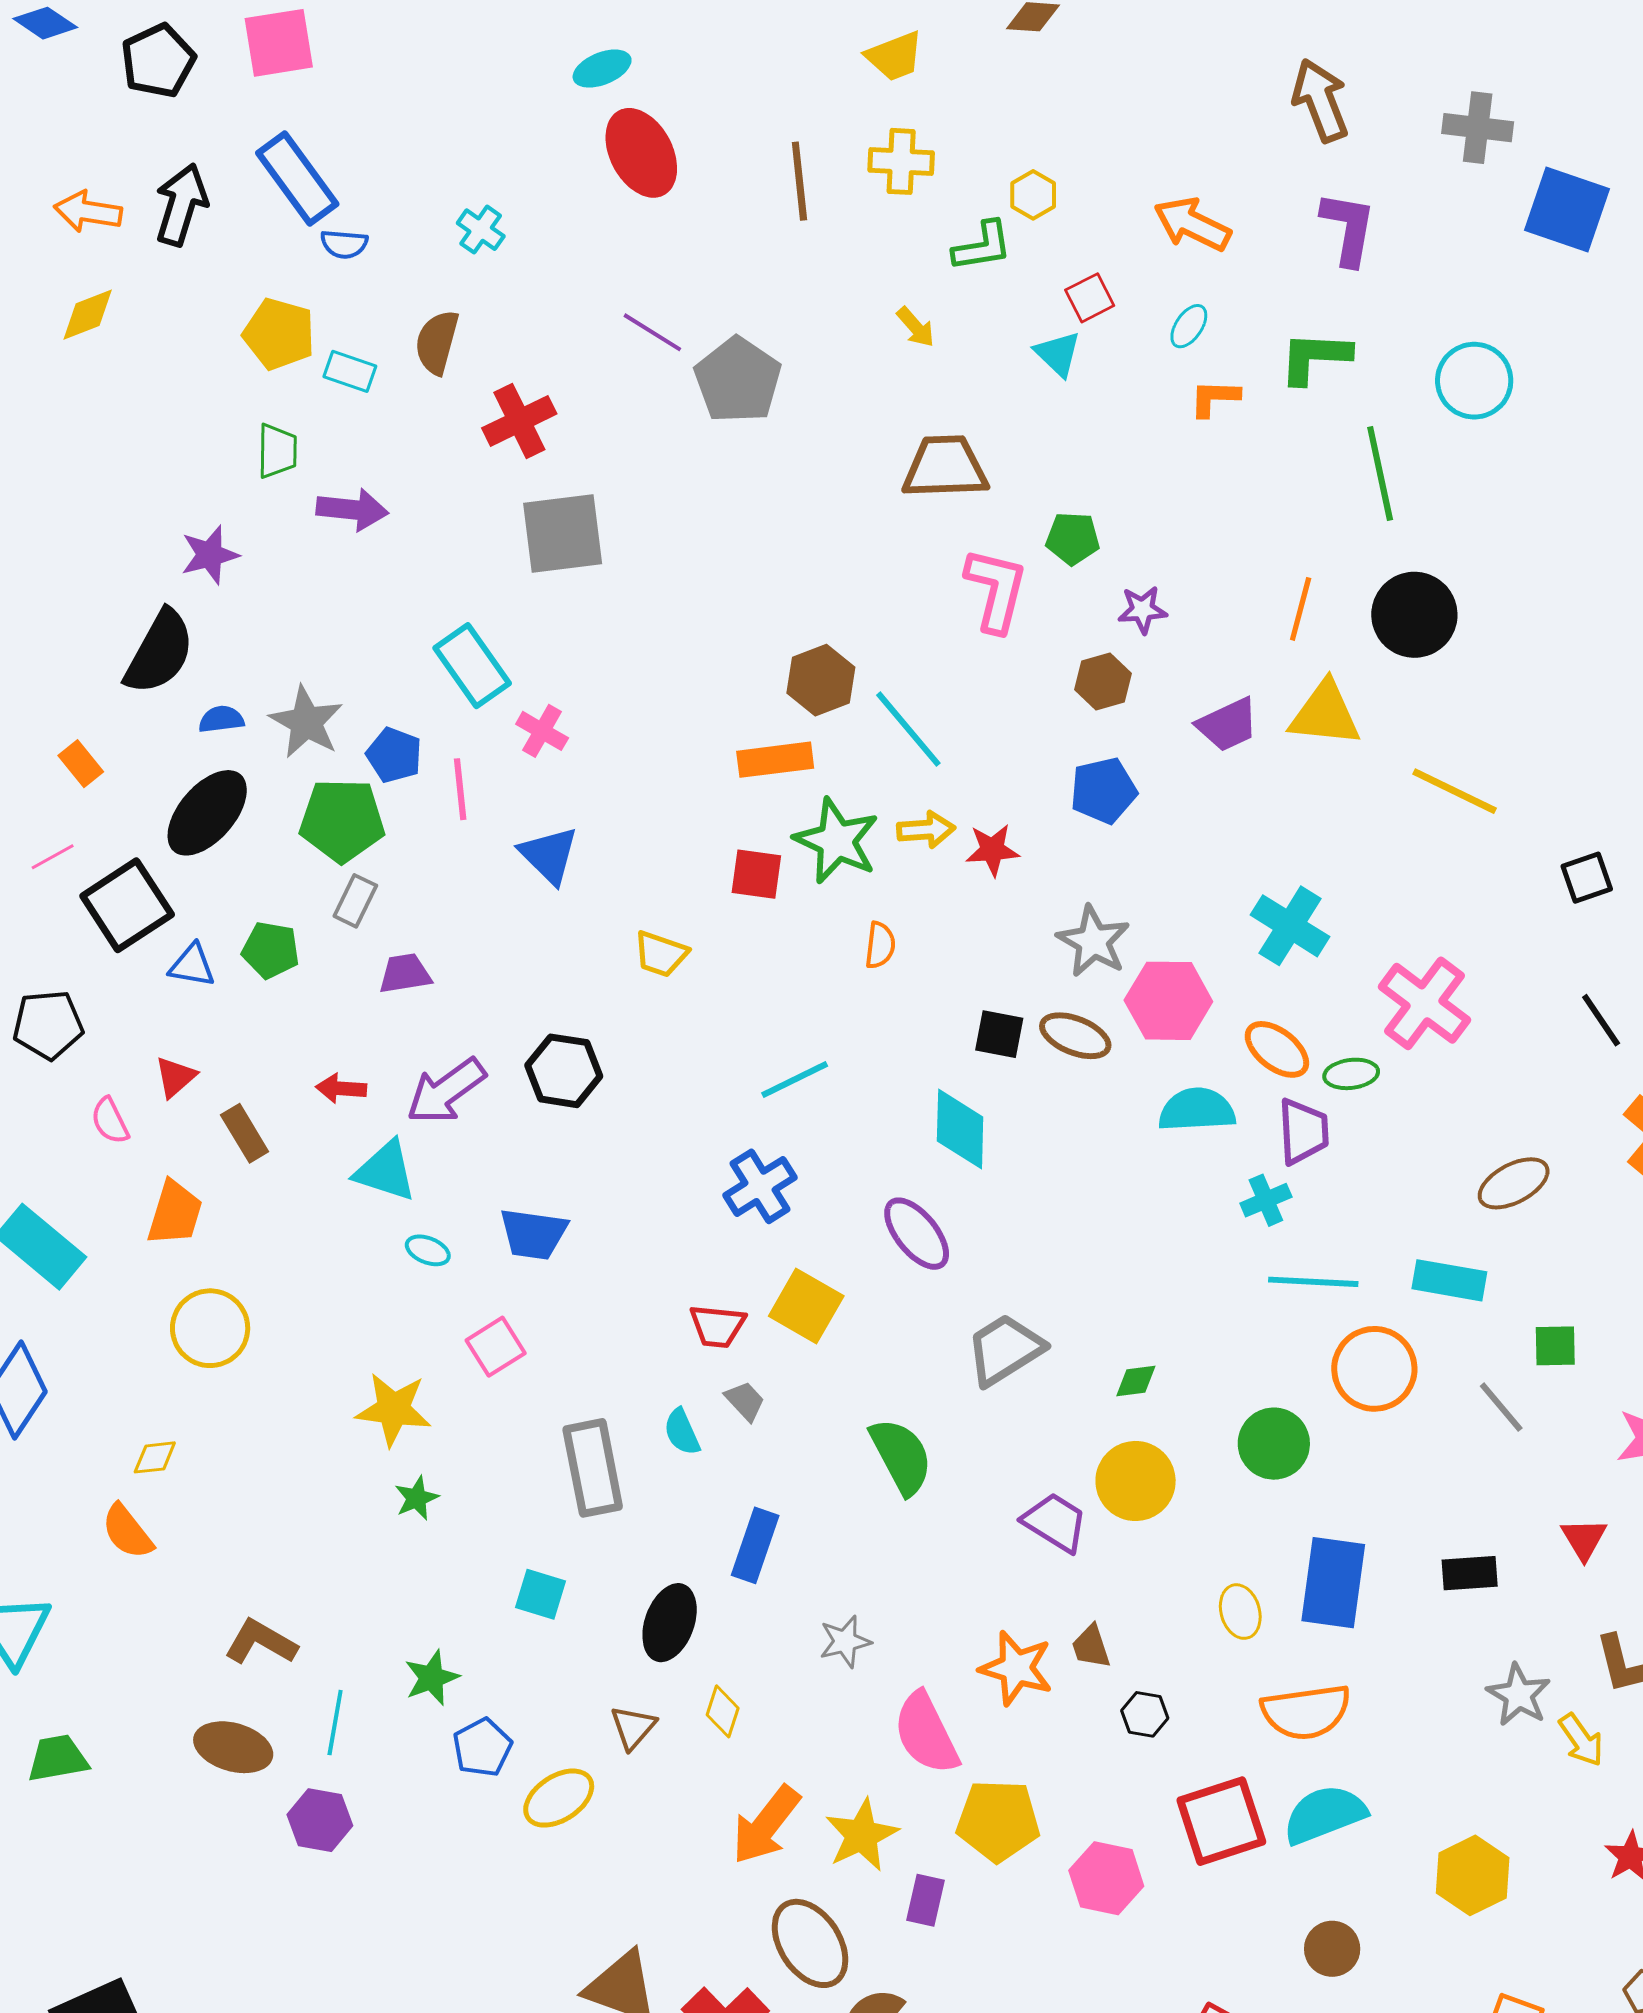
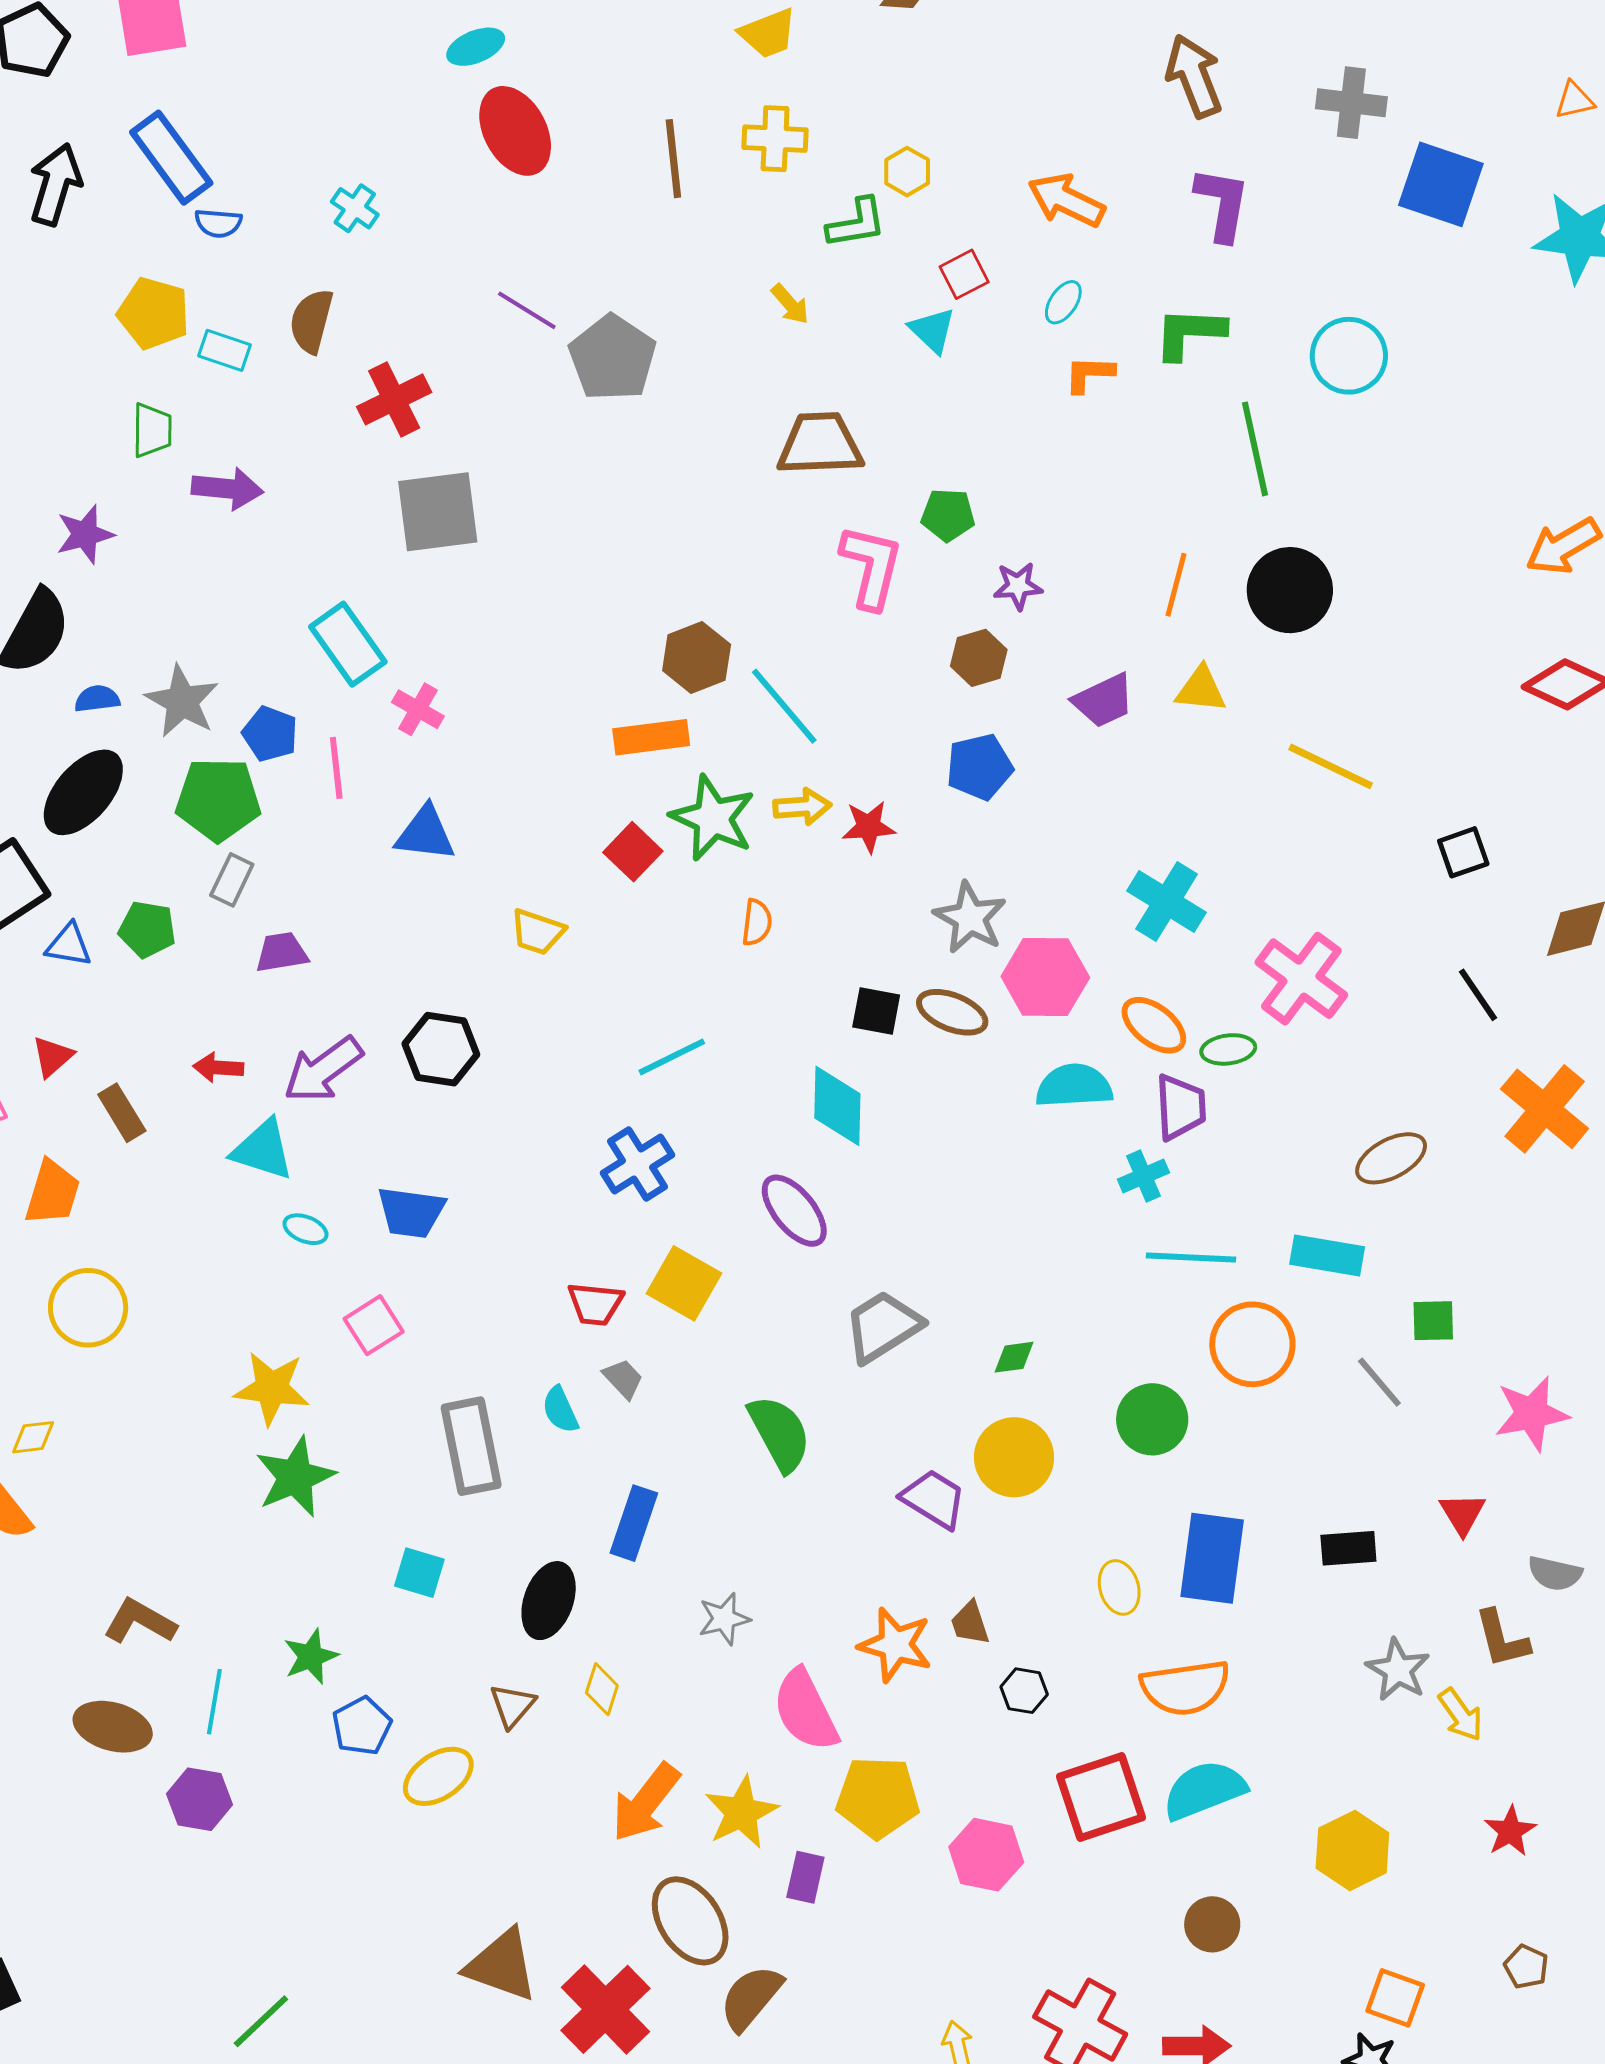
yellow triangle: (1325, 714) -> (1201, 689), size x0.7
blue triangle: (549, 855) -> (425, 834), turned -38
red square: (756, 874) -> (633, 852), turned 36
green star: (417, 1498) -> (295, 1477), size x1.8

